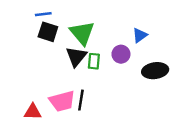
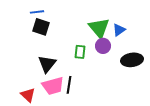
green triangle: (82, 33) -> (99, 28), moved
black triangle: (76, 56) -> (47, 64), moved
red triangle: (33, 112) -> (28, 95), turned 42

